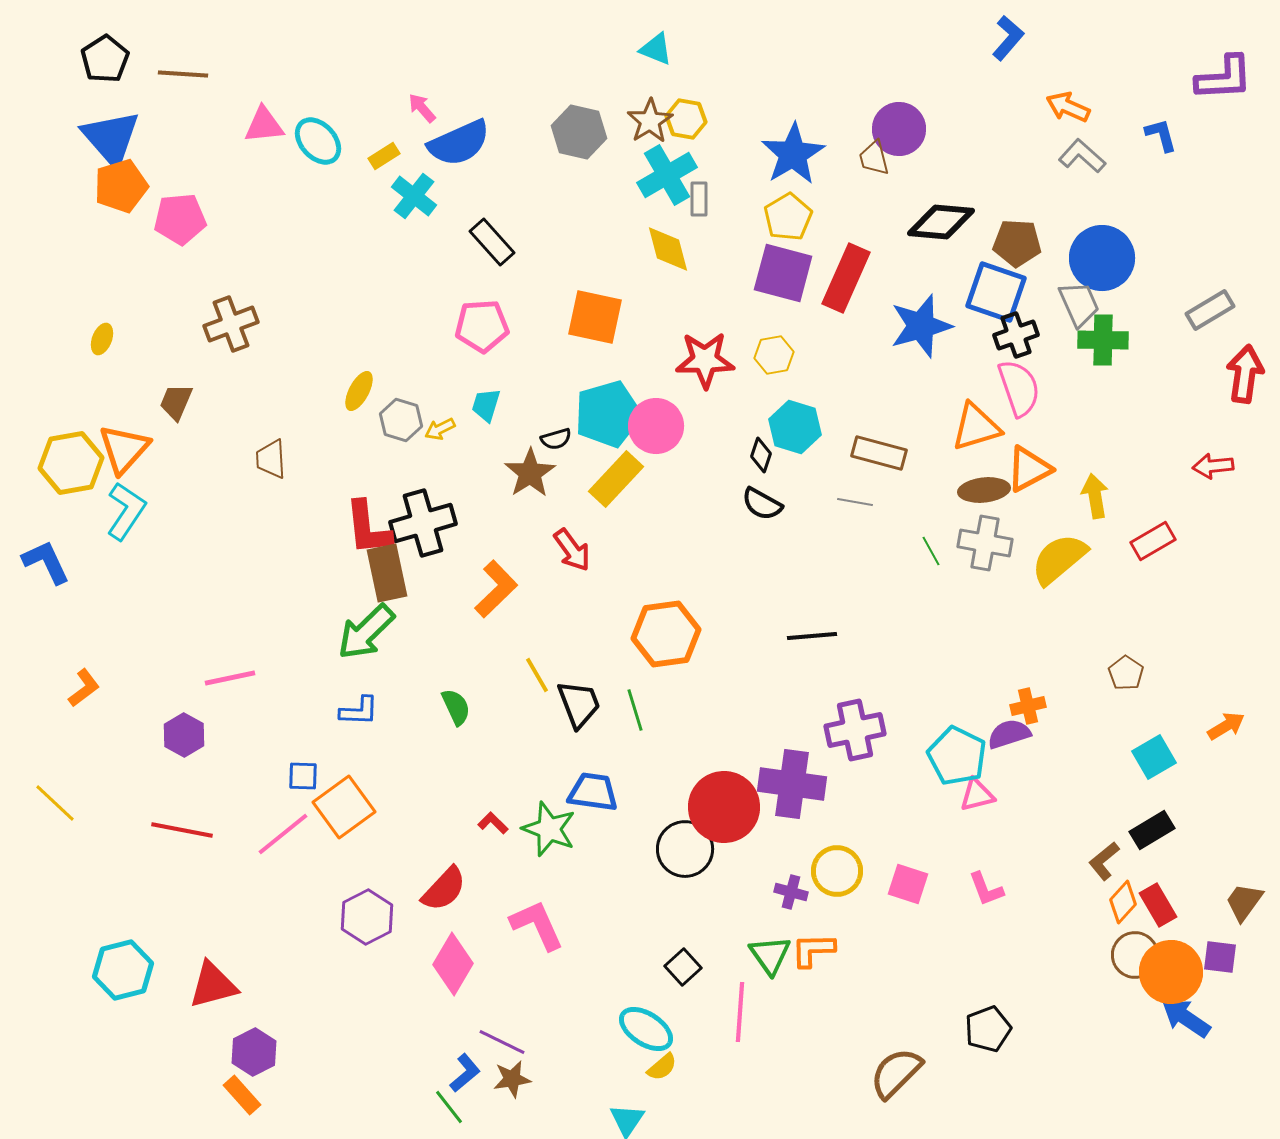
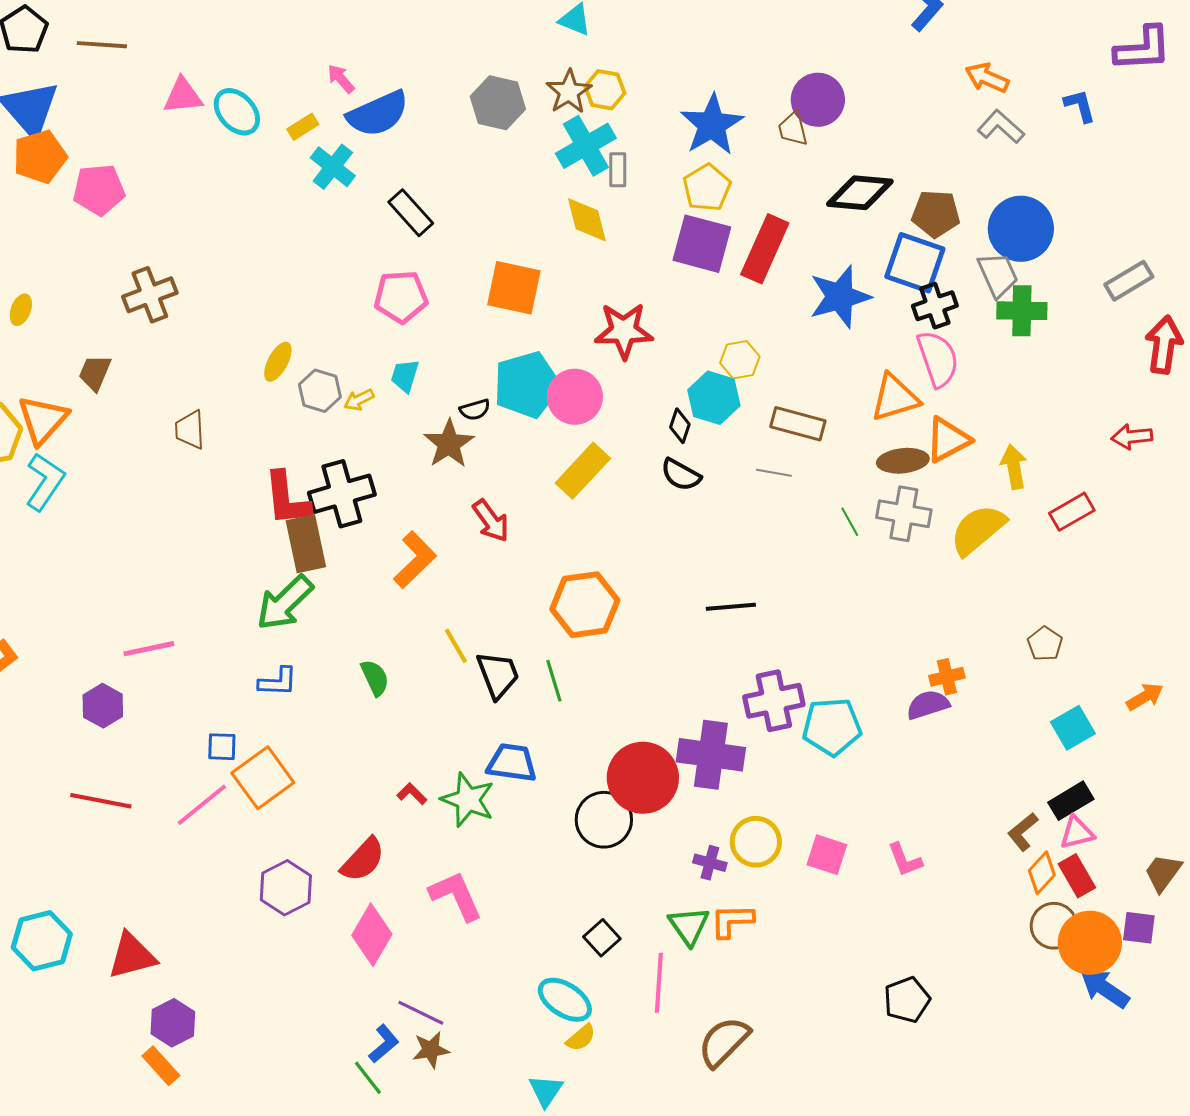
yellow hexagon: (774, 355) -> (740, 360), moved
yellow rectangle: (616, 479) -> (583, 471), moved
cyan pentagon: (957, 756) -> (832, 727), moved, turned -30
pink triangle: (977, 795) -> (1077, 833), moved
brown semicircle: (896, 1073) -> (724, 1042), moved

